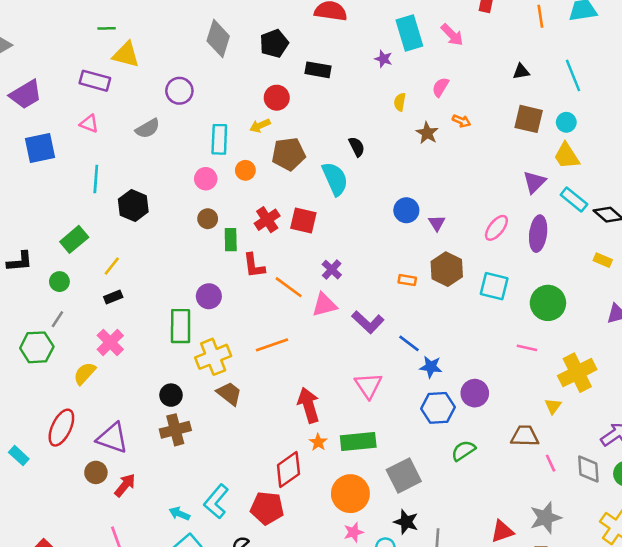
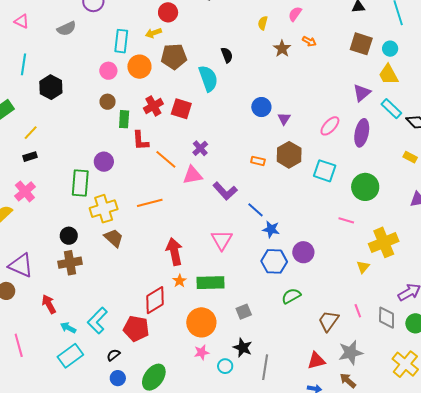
orange circle: (245, 170) -> (139, 67), size x1.5
brown trapezoid: (525, 436) -> (328, 321), moved, turned -60
gray square: (404, 475) -> (244, 312), size x0.6
red arrow: (125, 485) -> (49, 304), moved, turned -72

